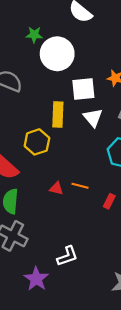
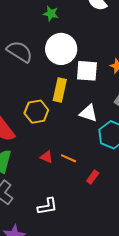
white circle: (57, 54) -> (61, 49), moved
white triangle: (93, 118) -> (88, 113), moved, turned -42
white L-shape: (67, 256) -> (47, 206), moved

